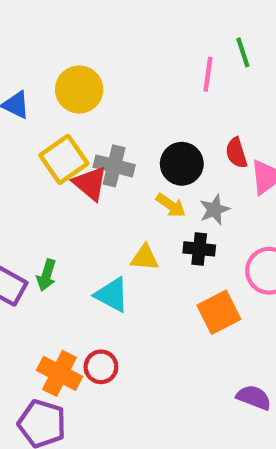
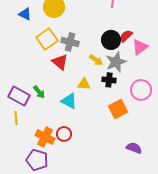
red semicircle: (236, 153) -> (126, 36), turned 64
black circle: (182, 164) -> (111, 40), moved
red triangle: (90, 183) -> (60, 62), moved
gray star: (215, 210) -> (116, 62), size x1.5
green arrow: (46, 275) -> (39, 92), turned -56

